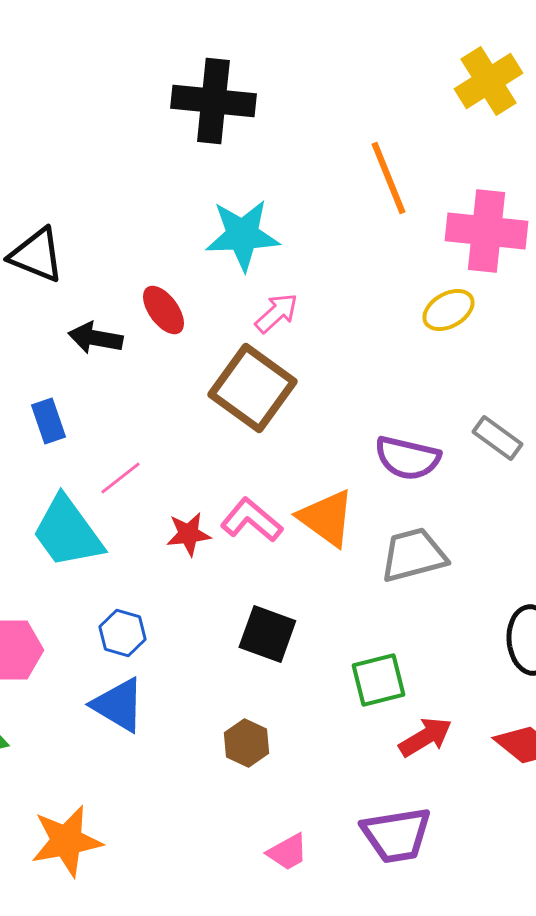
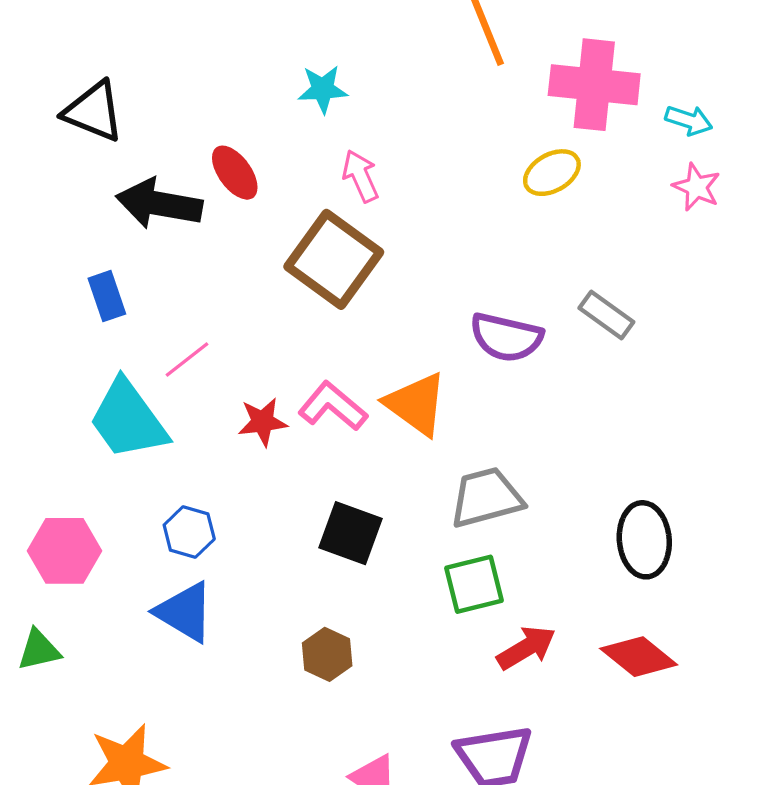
cyan star: (242, 235) -> (323, 89), size x0.6
pink arrow: (276, 313) -> (361, 176), turned -72
black arrow: (95, 338) -> (159, 204), size x1.4
gray trapezoid: (413, 555) -> (486, 498), moved

